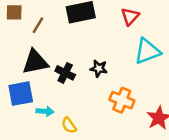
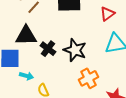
black star: (99, 68) -> (75, 50), size x1.6
orange cross: (122, 100) -> (89, 78), turned 30

